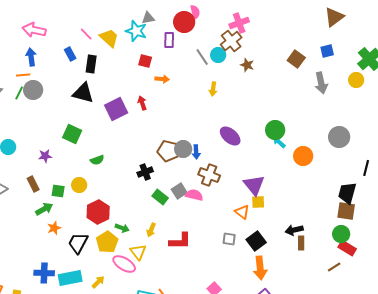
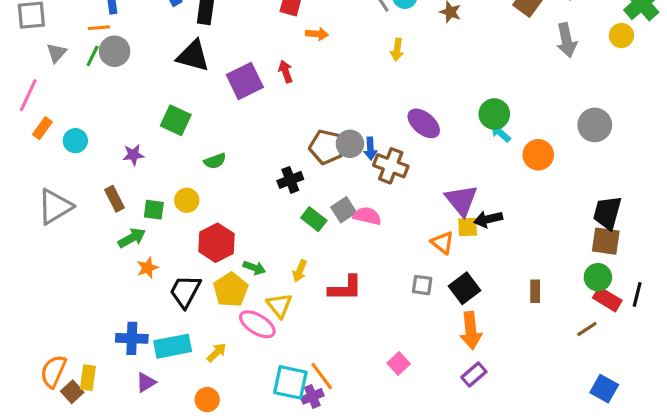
black line: (366, 168) -> (637, 294), moved
brown cross: (209, 175) -> (391, 166), moved
black arrow: (294, 230) -> (488, 219), moved

